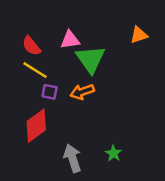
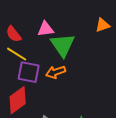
purple square: (50, 92) -> (29, 72), size x1.6

